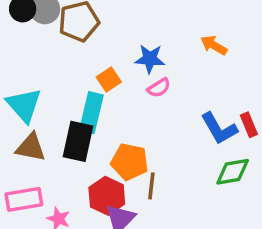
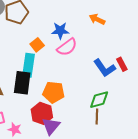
pink semicircle: (159, 88) -> (67, 47), size x1.5
green diamond: (233, 172) -> (99, 100), moved
brown line: (151, 186) -> (97, 117), moved

